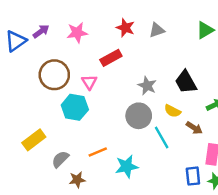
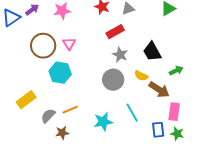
red rectangle: (111, 58) -> (115, 32), moved
pink triangle: (89, 82) -> (69, 44), moved
brown arrow: (194, 128) -> (159, 90), size x1.5
cyan line: (162, 137) -> (132, 113), moved
orange line: (98, 152) -> (70, 110), moved

